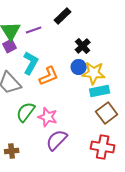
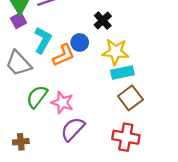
blue circle: (79, 67) -> (80, 42), moved

